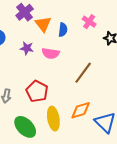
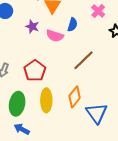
blue semicircle: (63, 30) -> (72, 25), moved
orange diamond: (81, 110) -> (75, 97), turned -45
green ellipse: (25, 127) -> (17, 104), turned 45

